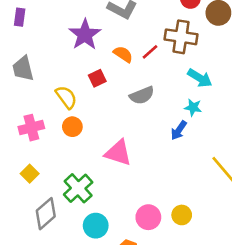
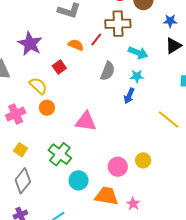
purple star: (85, 35) -> (30, 44), moved
gray semicircle: (142, 95) -> (108, 71), moved, turned -36
gray diamond: (46, 214) -> (23, 181), moved

